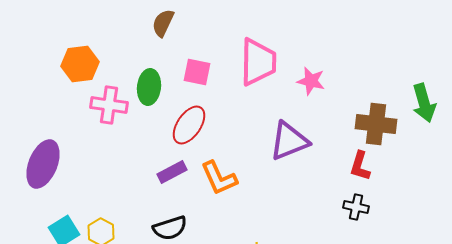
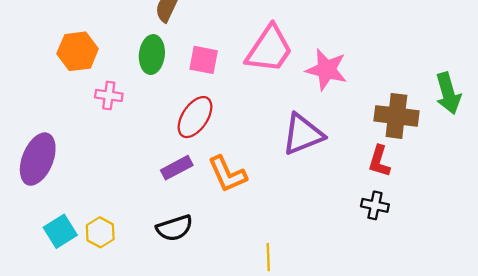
pink trapezoid: (258, 62) -> (269, 49), turned 33
pink star: (311, 81) -> (326, 70), size x1.4
green ellipse: (149, 87) -> (152, 55), moved
pink cross: (109, 105) -> (109, 95), size x0.7

